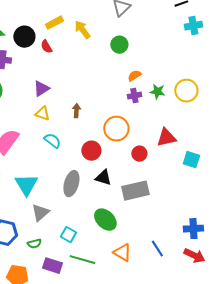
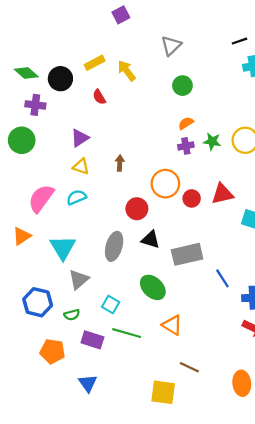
green circle: (119, 45) -> (182, 86), moved
red semicircle: (46, 47) -> (99, 97), moved
cyan semicircle: (52, 141) -> (76, 197), moved, turned -60
red circle: (139, 154) -> (192, 198), moved
blue line: (157, 249) -> (222, 278), moved

